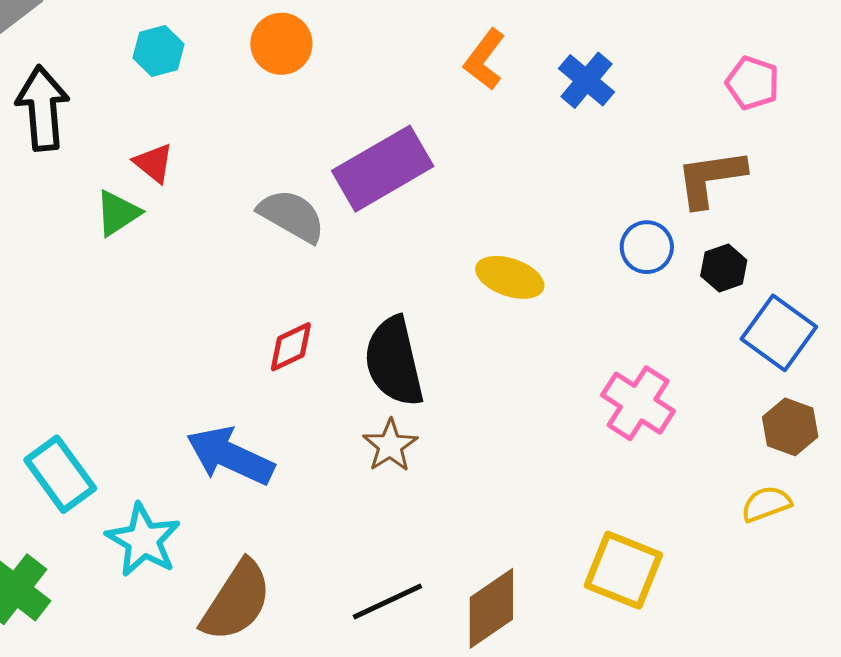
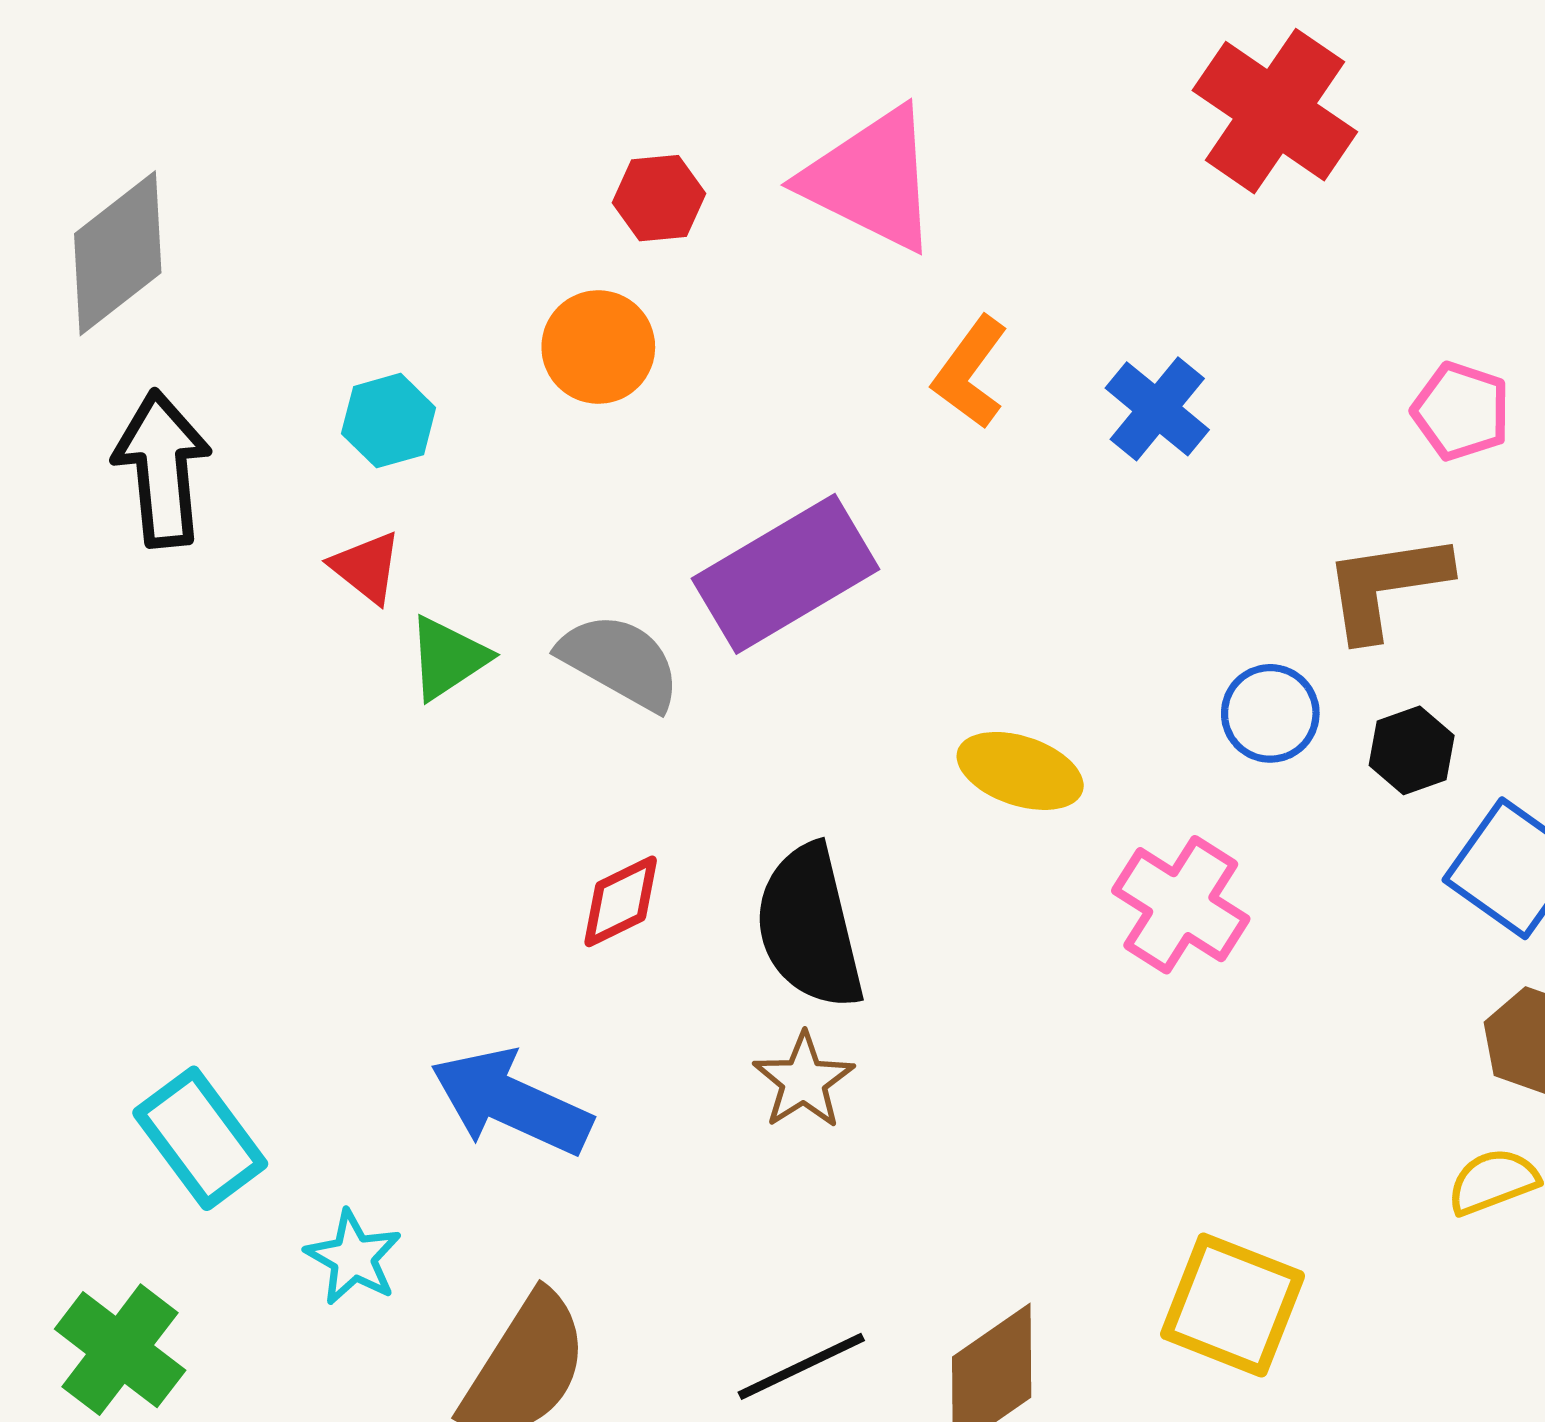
cyan hexagon: (158, 51) -> (389, 421), moved
green triangle: (118, 213) -> (448, 658), moved
pink cross: (638, 403) -> (1181, 905), moved
cyan star: (143, 540) -> (353, 1258), size x0.7

